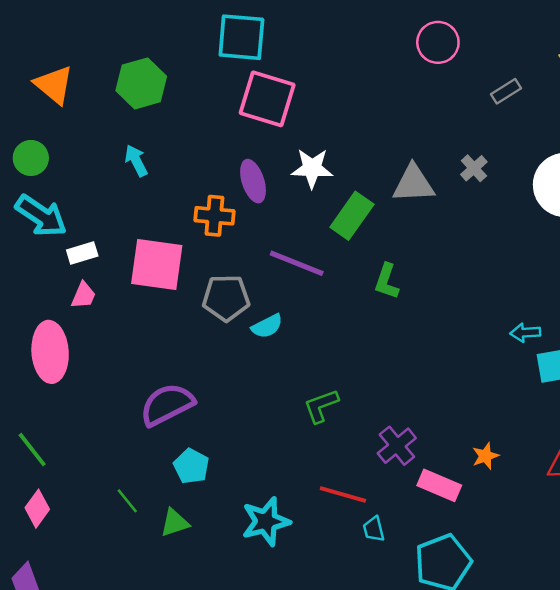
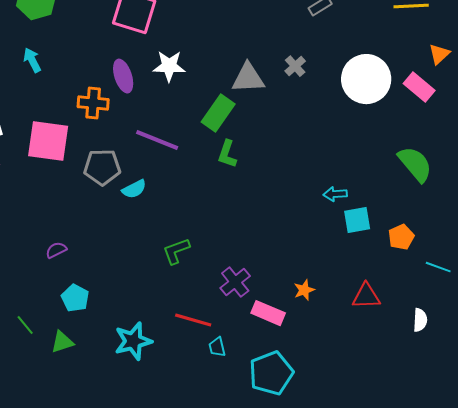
green rectangle: (352, 216) -> (218, 113), moved
purple semicircle: (167, 405) -> (56, 250), size x0.5

